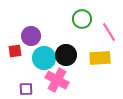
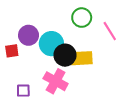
cyan circle: (44, 58) -> (51, 44), moved
yellow rectangle: (100, 58) -> (82, 58), moved

